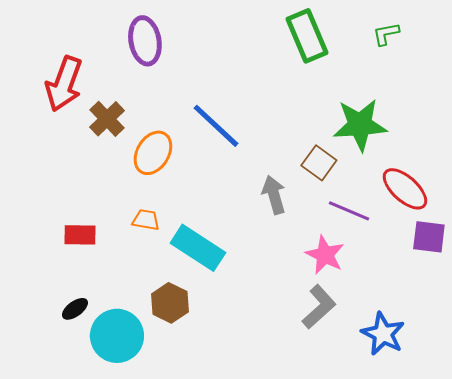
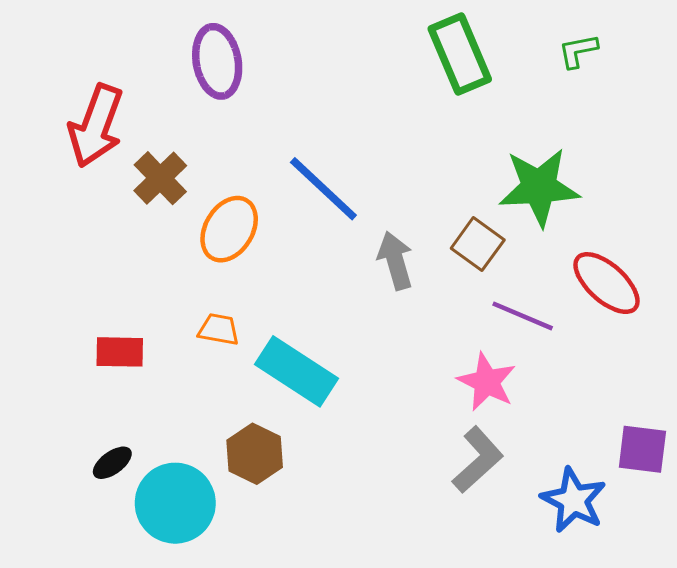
gray arrow: (274, 195) -> (395, 261), moved
purple square: (429, 237) -> (642, 449), moved

